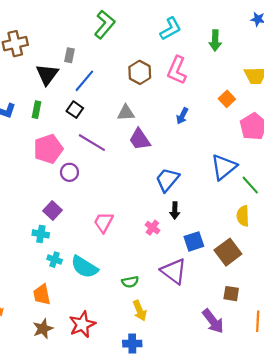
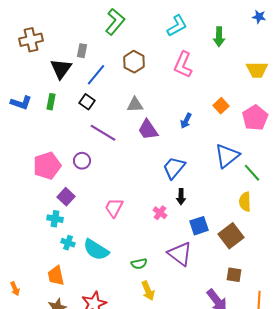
brown hexagon: (140, 72) -> (134, 62), moved
orange square: (227, 99) -> (221, 106), moved
blue arrow: (182, 116) -> (186, 121), moved
pink pentagon: (48, 149) -> (47, 166), moved

